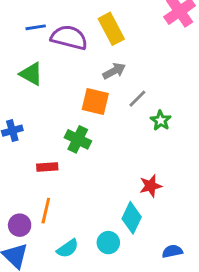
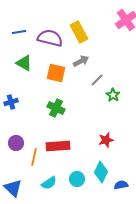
blue line: (36, 27) -> (19, 32), moved
orange square: (95, 101) -> (56, 73), moved
red rectangle: (47, 167) -> (58, 146), moved, size x1.6
cyan diamond: (132, 218) -> (101, 172), moved
purple circle: (20, 225) -> (16, 143), moved

